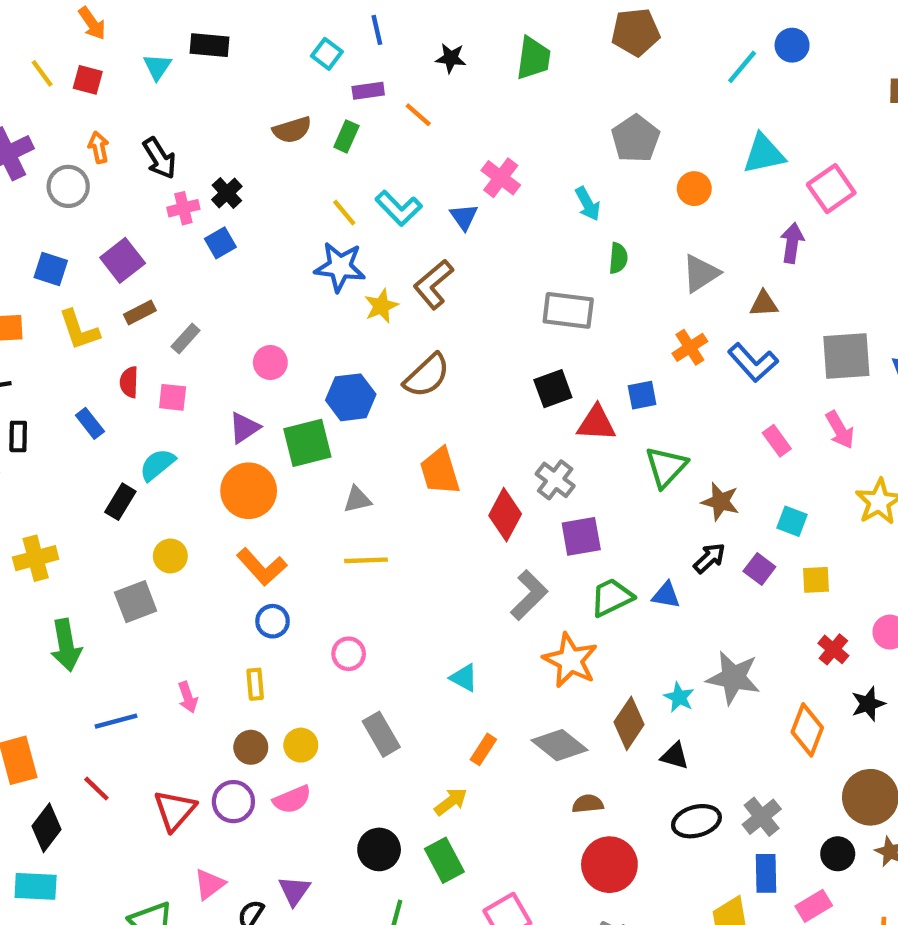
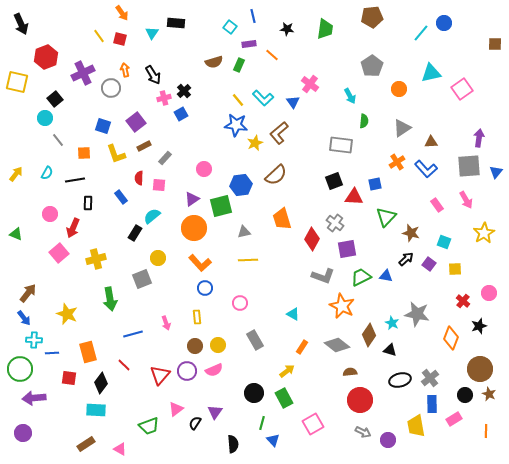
purple arrow: (792, 243) -> (479, 138), moved
gray L-shape: (529, 595) -> (323, 276), turned 65

